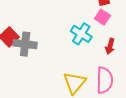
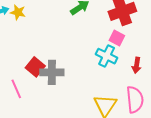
pink square: (102, 17) -> (117, 38), moved

